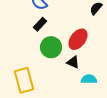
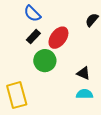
red ellipse: (78, 39) -> (58, 38), moved
black triangle: (73, 62) -> (84, 73), moved

